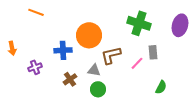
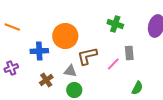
orange line: (36, 12) -> (12, 27), moved
green cross: (139, 23) -> (115, 24), size x0.7

